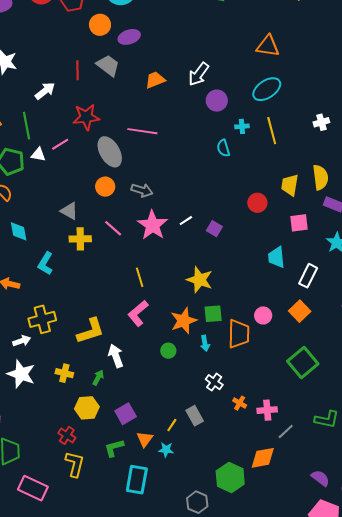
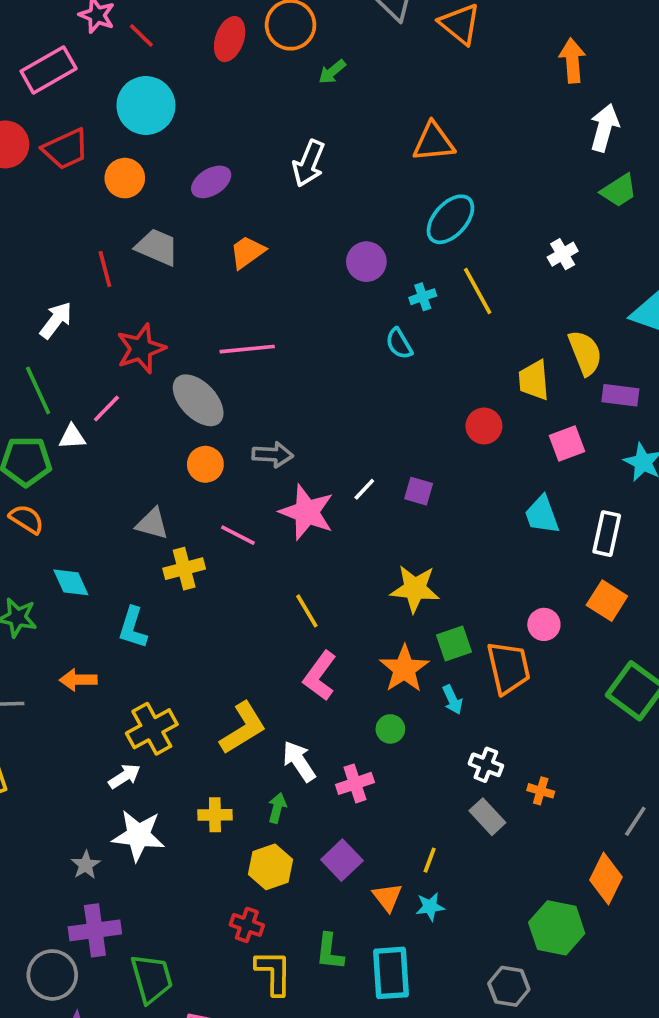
purple ellipse: (129, 37) -> (211, 182), moved
white arrow: (199, 74) -> (309, 163), moved
pink cross: (267, 410) -> (355, 783), moved
gray rectangle: (195, 416) -> (487, 817), moved
green L-shape: (114, 448) -> (330, 952), moved, turned -55
orange diamond: (263, 458) -> (606, 878), turned -40

